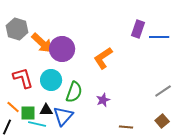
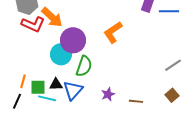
purple circle: (62, 49) -> (73, 40), moved
red L-shape: (23, 78) -> (33, 24), moved, turned 130
purple star: (103, 100) -> (108, 94), moved
orange line: (13, 107) -> (23, 81), turned 64

